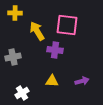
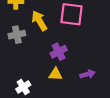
purple cross: (55, 50) -> (59, 52), moved, turned -35
gray cross: (13, 57) -> (17, 35), moved

